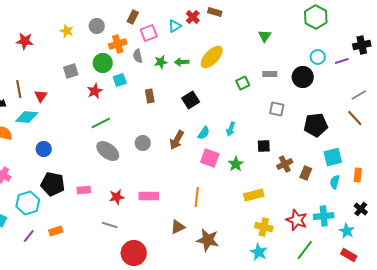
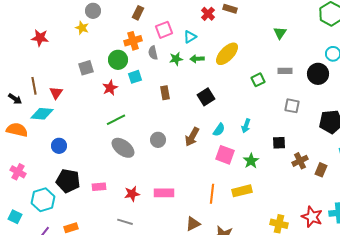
brown rectangle: (133, 17) -> (138, 13), moved
gray circle: (97, 26) -> (93, 11), moved
cyan triangle: (175, 26) -> (190, 37), moved
yellow rectangle: (254, 195) -> (242, 191), moved

